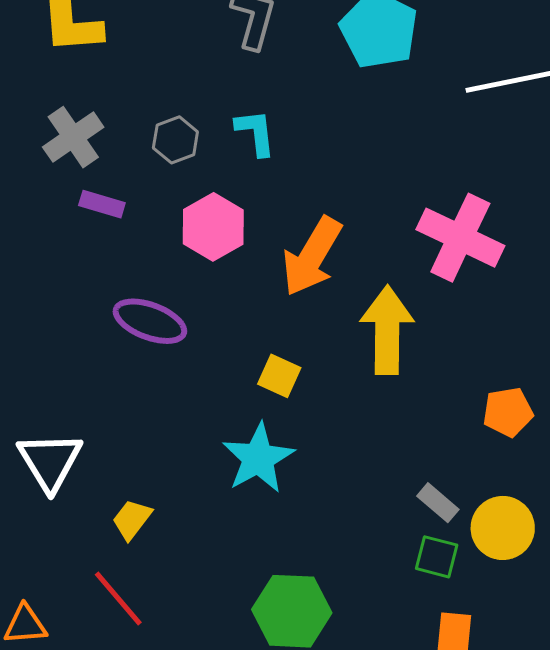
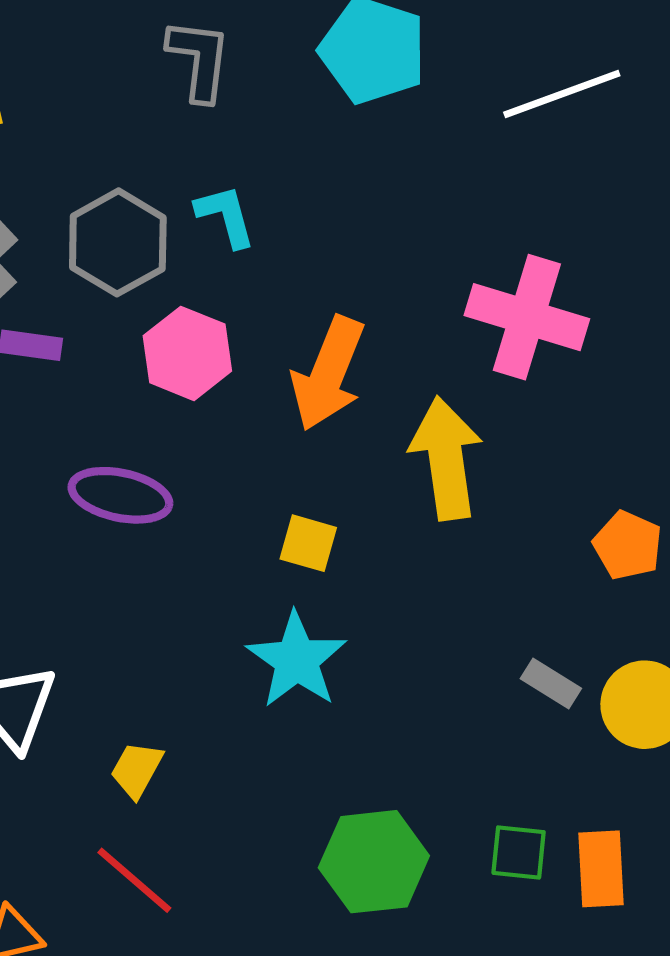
gray hexagon: (175, 140) -> (118, 242), size x1.6
orange pentagon: (508, 412) -> (628, 545), turned -30
green square: (437, 557) -> (519, 853), moved

